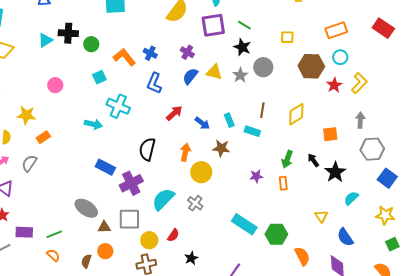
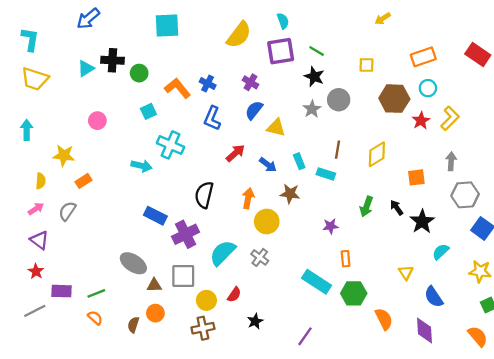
yellow triangle: (214, 72) -> (276, 128), moved
orange rectangle: (283, 183) -> (346, 259), moved

